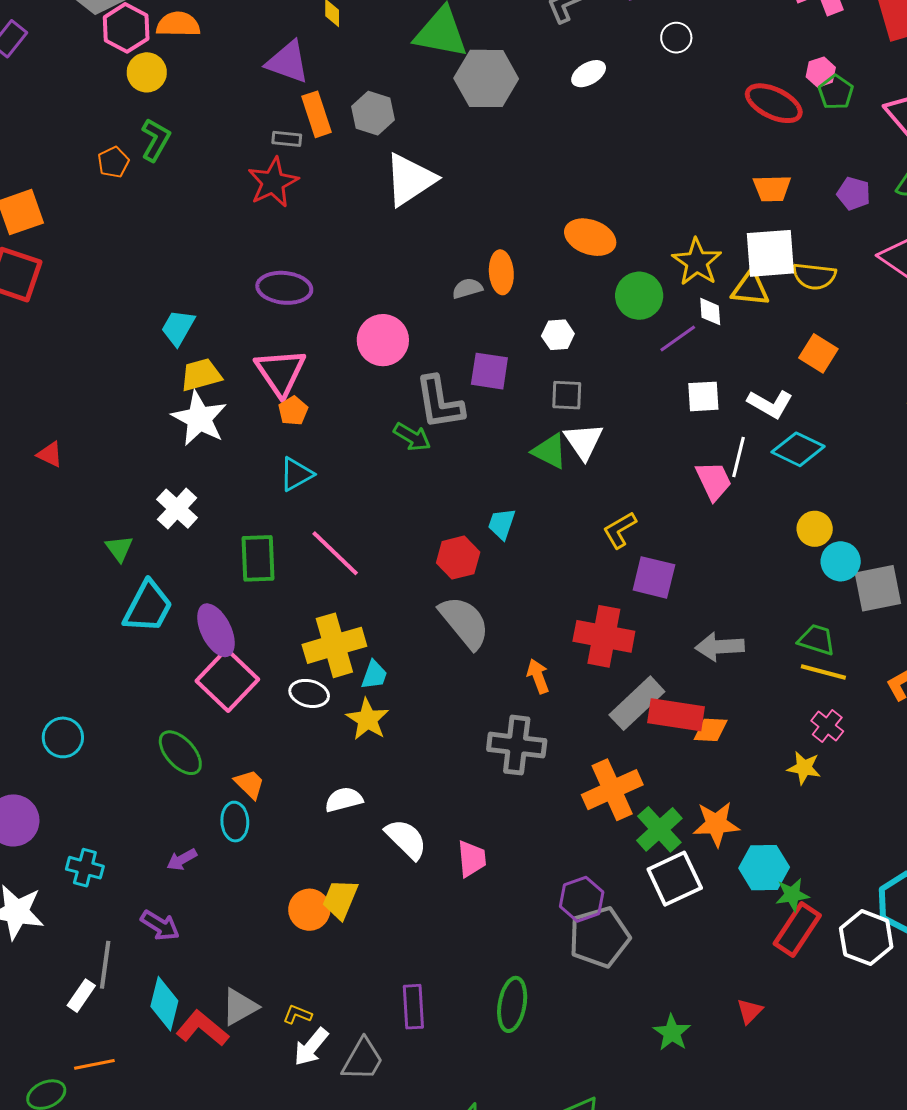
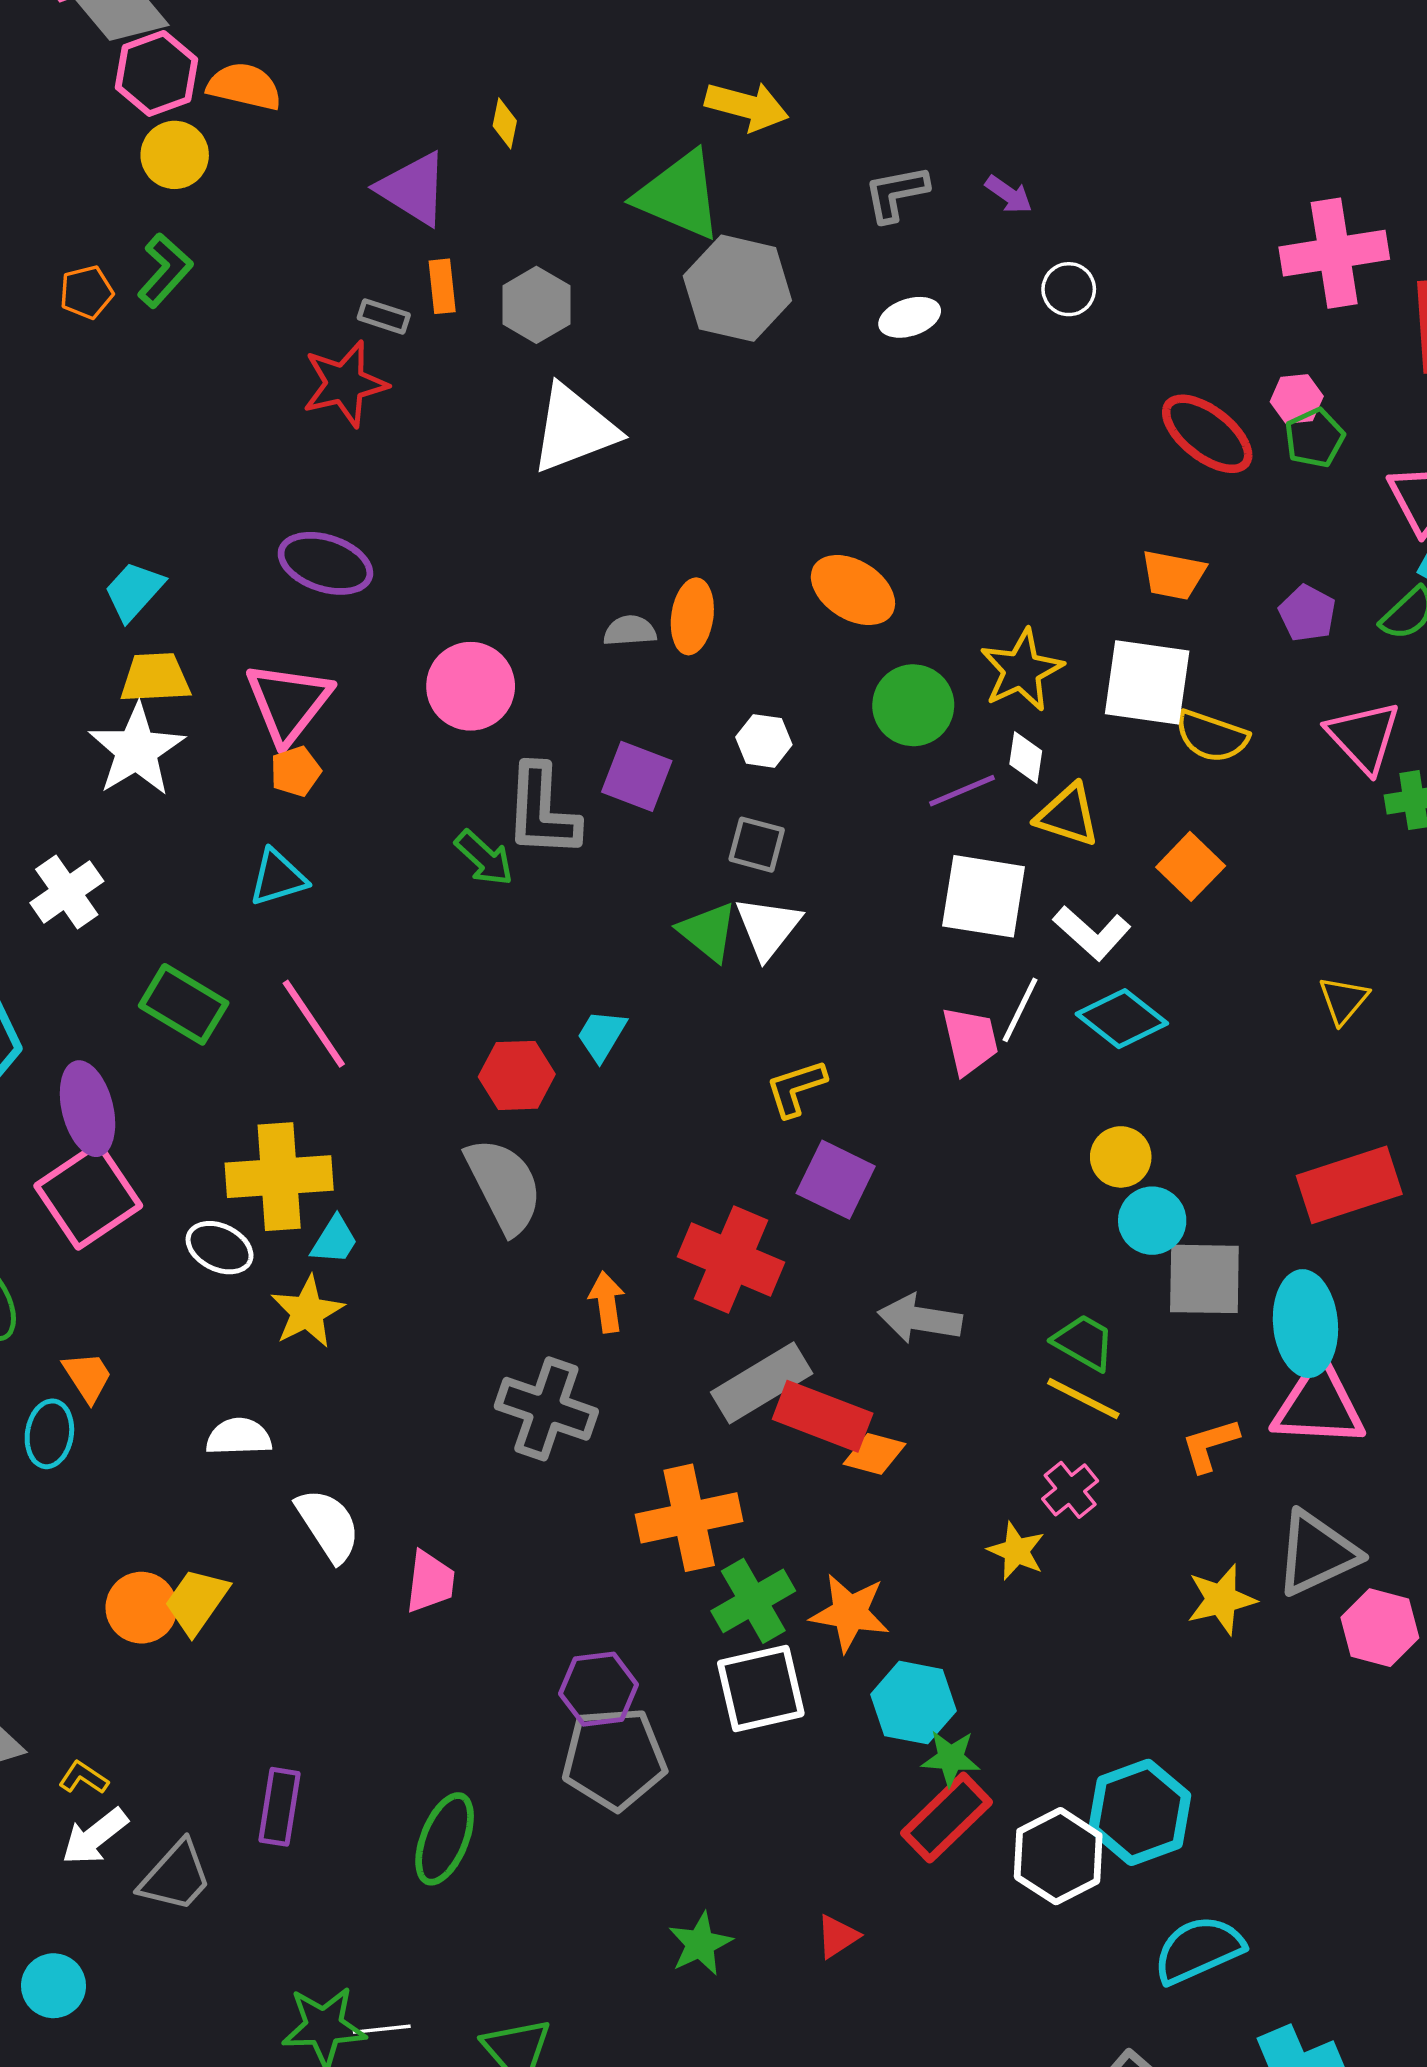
orange rectangle: (317, 114) -> (442, 286), size x0.7
yellow triangle: (750, 289) -> (1068, 815), moved
white square: (703, 396) -> (984, 896), size x1.5
green rectangle: (258, 558) -> (184, 1004), turned -69

